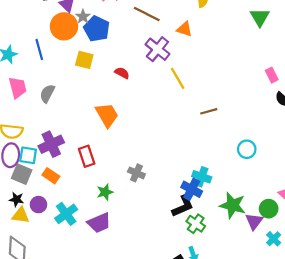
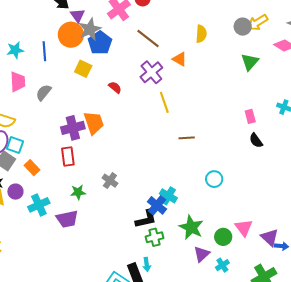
gray star: (83, 17) -> (90, 29), size x1.6
purple cross: (51, 144) -> (73, 128), moved
purple triangle: (254, 221) -> (202, 254), moved
green cross: (196, 224) -> (154, 237), turned 30

